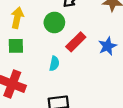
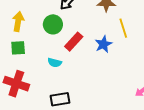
cyan semicircle: (54, 63) -> (55, 63), turned 96

